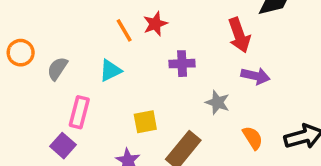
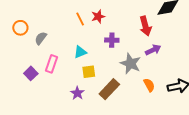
cyan triangle: (110, 70) -> (80, 52), moved
purple arrow: (255, 76) -> (153, 50), turned -42
gray star: (217, 102) -> (131, 64), size x1.5
purple square: (63, 146) -> (31, 73), moved

